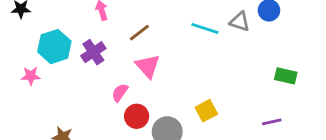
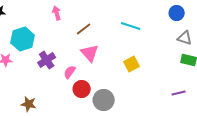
gray triangle: (240, 22) -> (185, 38), moved
purple cross: (93, 52) -> (47, 60), moved
yellow square: (206, 111) -> (132, 64), moved

